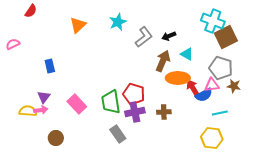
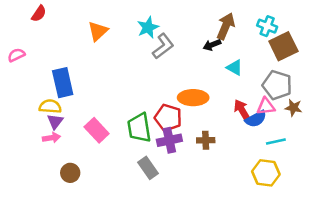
cyan cross: (213, 21) -> (267, 26), size x0.7
gray L-shape: (144, 37) -> (163, 46), moved
brown arrow: (163, 61) -> (226, 26), moved
blue rectangle: (50, 66) -> (63, 83), size x1.6
orange ellipse: (178, 78) -> (193, 98), moved
yellow semicircle: (28, 111) -> (50, 106), moved

